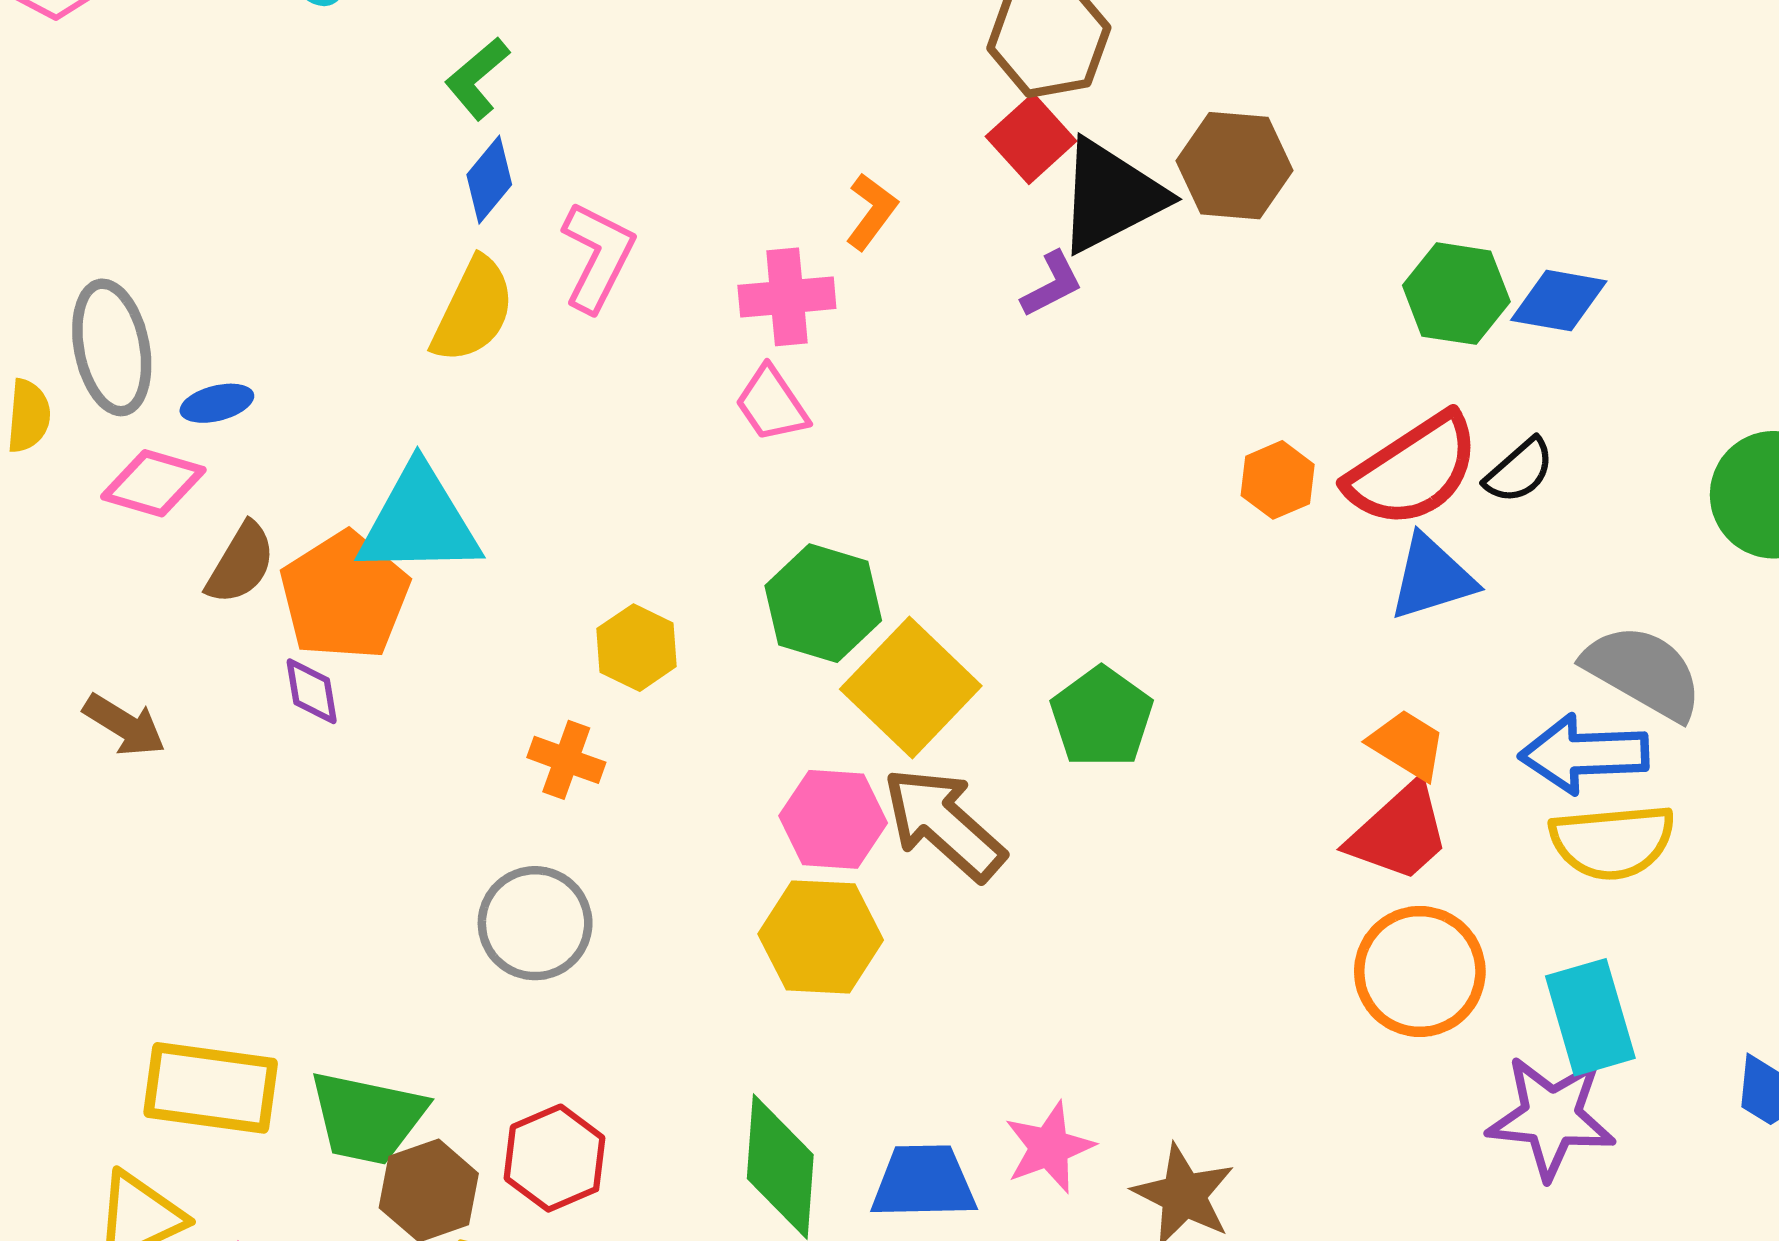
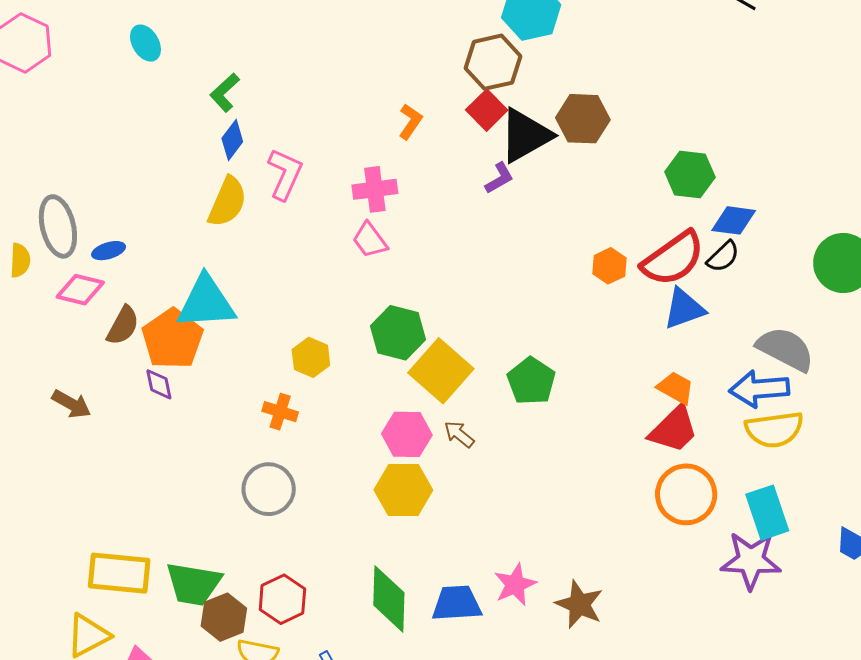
orange L-shape: (871, 211) -> (410, 122), moved
blue diamond: (1559, 301) -> (734, 220), moved
brown arrow: (944, 824) -> (459, 434), size x0.5

